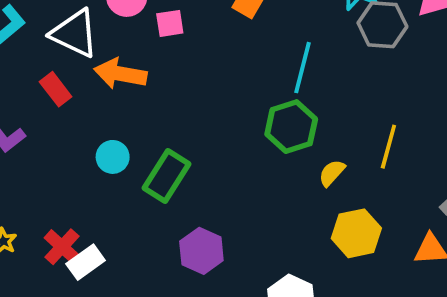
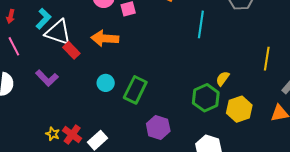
white triangle: (75, 33) -> (58, 32), moved
green hexagon: (291, 127) -> (206, 98), moved
yellow line: (388, 147) -> (267, 59), moved
red cross: (62, 247) -> (72, 135), moved

